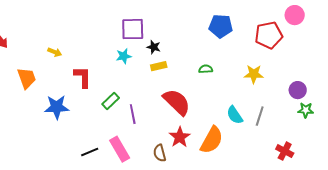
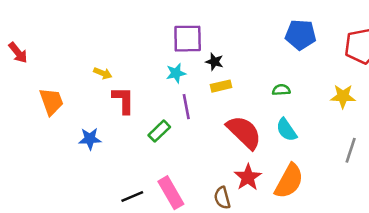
yellow arrow: (55, 52) -> (103, 73), moved
blue star: (57, 107) -> (90, 139), size x0.7
purple line: (133, 114) -> (186, 107), moved
cyan semicircle: (235, 115) -> (286, 130), moved

